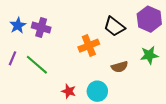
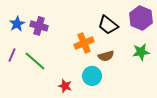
brown semicircle: (120, 67) -> (106, 56), moved
cyan circle: (97, 91) -> (92, 76), moved

